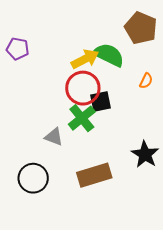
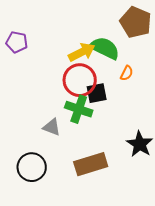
orange semicircle: (146, 81) -> (127, 73), moved
green cross: (82, 118) -> (79, 109), turned -32

